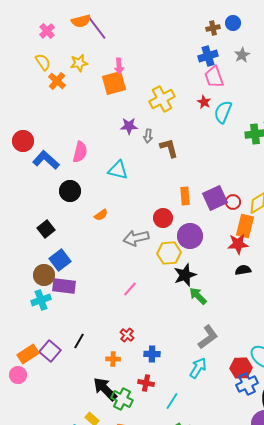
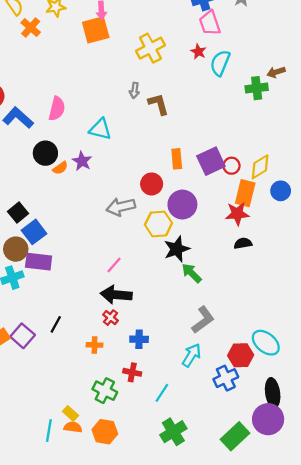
purple star: (129, 126) -> (82, 161), moved, turned 30
orange semicircle: (101, 215) -> (60, 168), moved
black square: (46, 229) -> (18, 213), moved
blue cross: (247, 384) -> (226, 378), moved
black arrow: (105, 389) -> (116, 295), moved, turned -40

